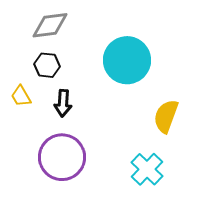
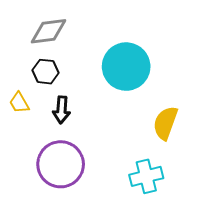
cyan cross: (147, 169) -> (146, 176), turned 32

